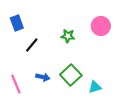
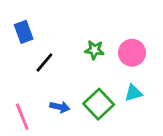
pink circle: (101, 26) -> (132, 53), moved
cyan triangle: (95, 87) -> (133, 93), moved

